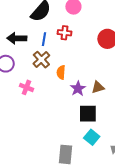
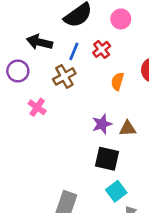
red cross: (64, 33) -> (102, 49), turned 32
orange semicircle: (61, 72) -> (117, 81), moved
cyan square: (92, 137) -> (116, 191), moved

